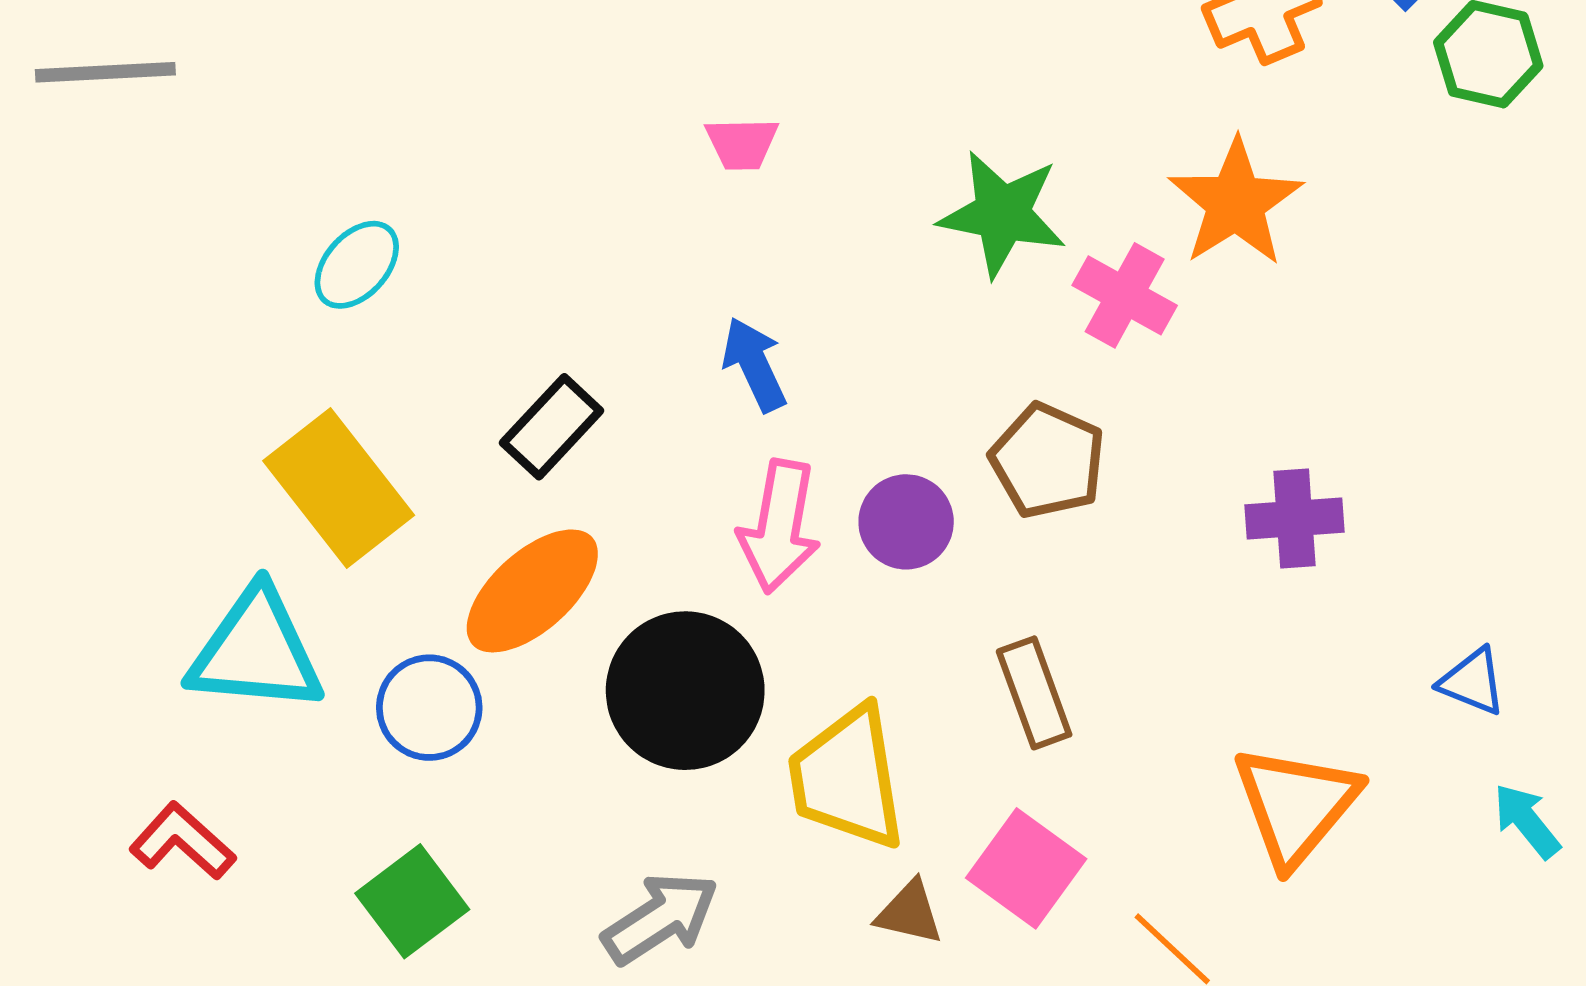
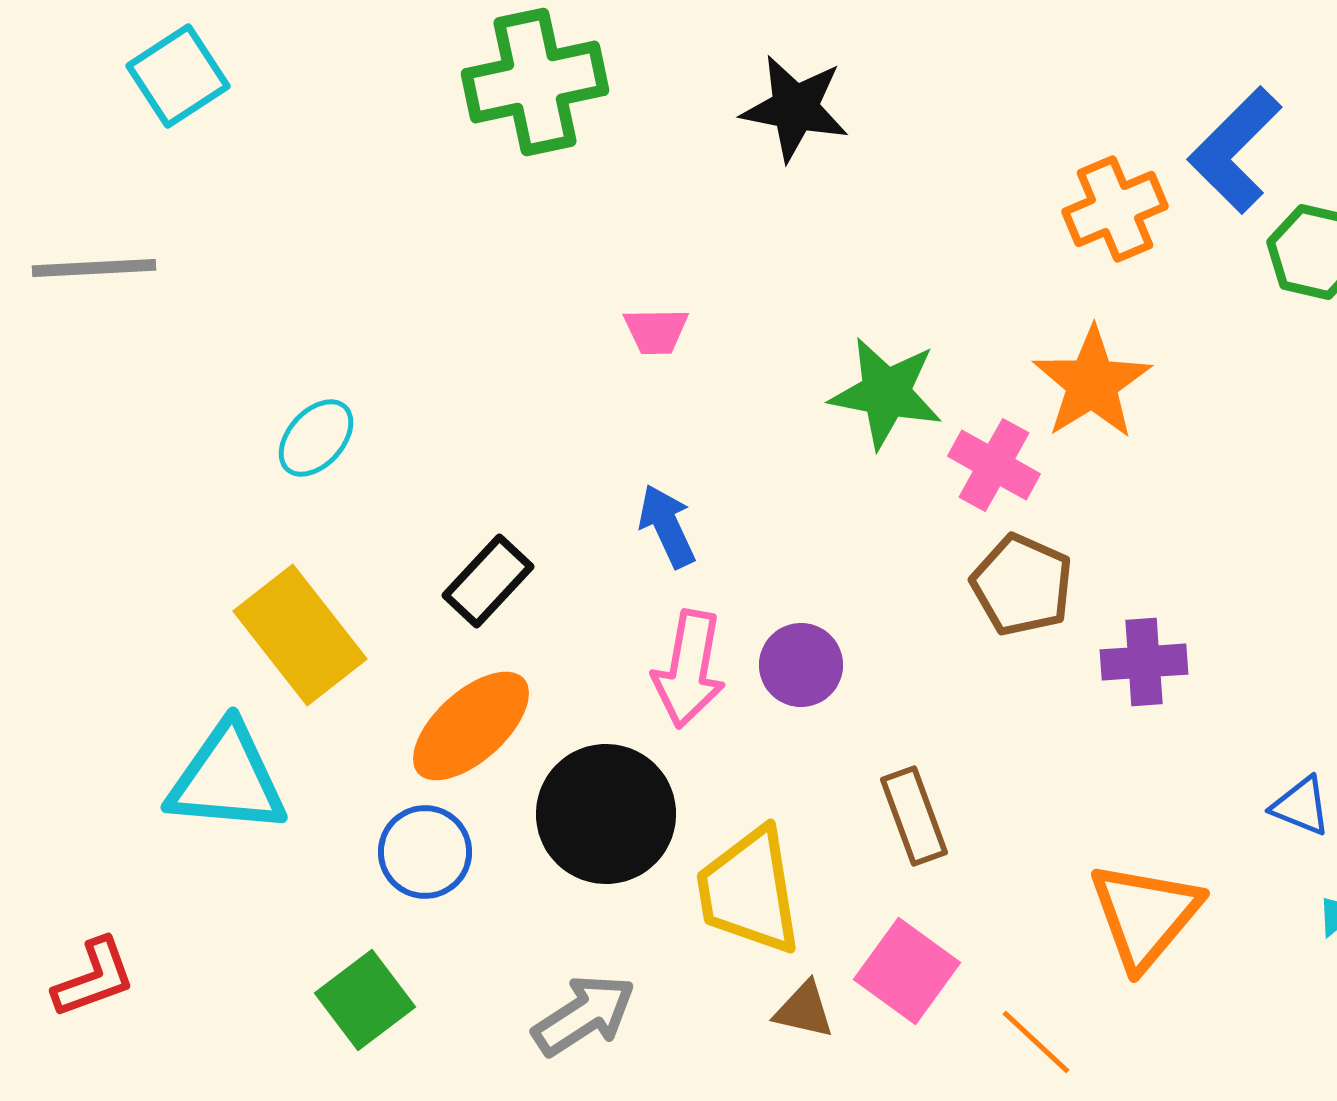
brown pentagon: (1048, 461) -> (1022, 585), moved
blue circle: (429, 708) -> (425, 852), moved
red L-shape: (182, 841) -> (94, 978), moved, turned 118

